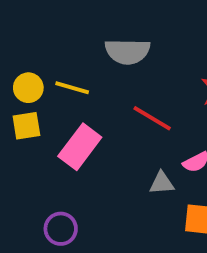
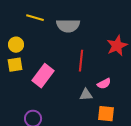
yellow line: (72, 88) -> (35, 18), moved
red line: (152, 118) -> (81, 61), turned 65

